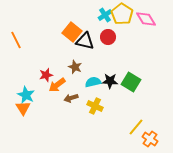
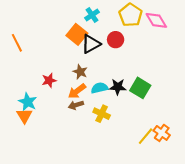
cyan cross: (105, 15) -> (92, 15), moved
black triangle: (85, 41) -> (91, 44), turned -42
orange arrow: (57, 85) -> (77, 91), moved
orange cross: (150, 139) -> (162, 133), moved

